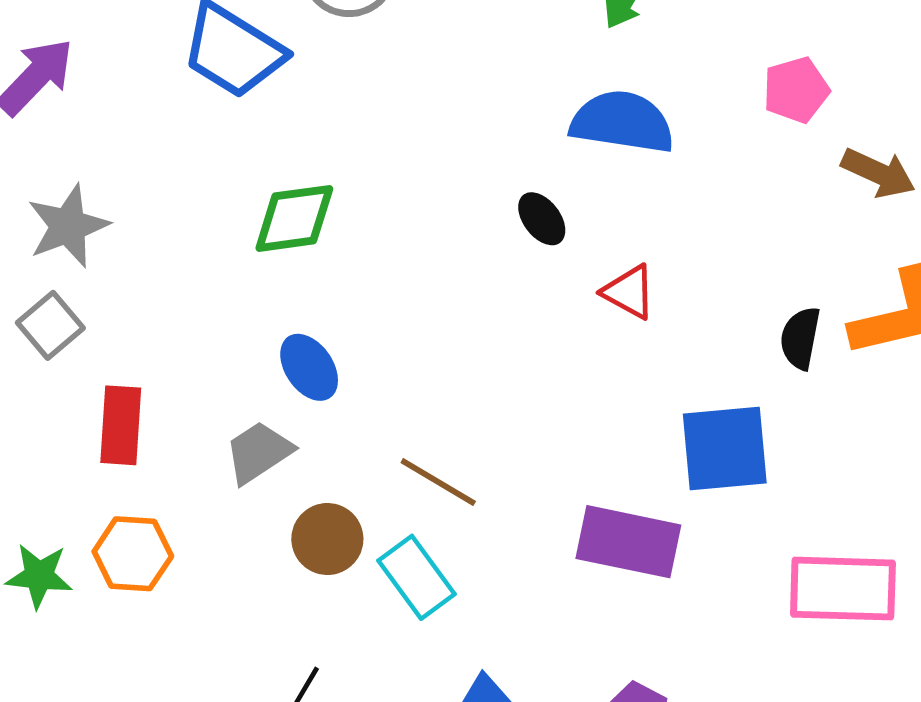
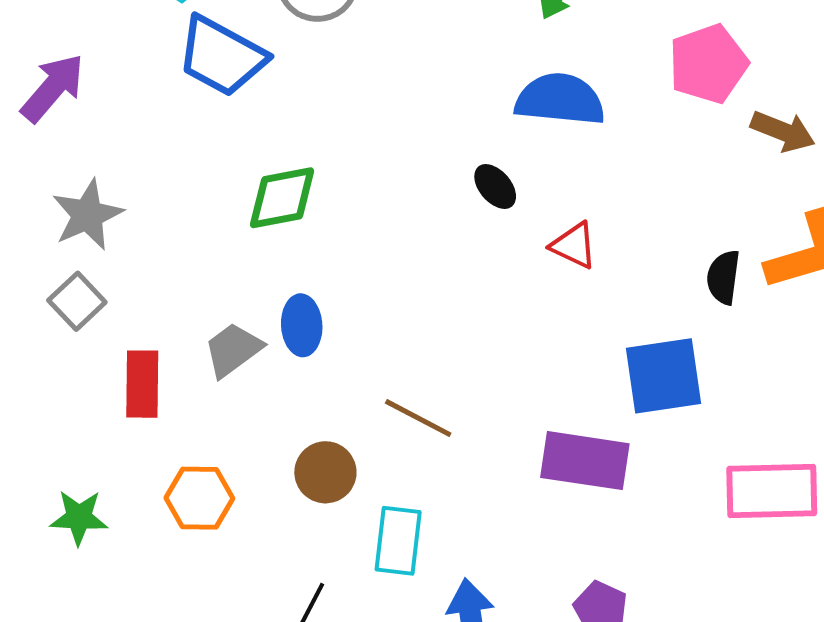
pink pentagon: (796, 90) -> (708, 64), size x1.4
blue ellipse: (309, 367) -> (302, 325), turned 34
gray trapezoid: (259, 452) -> (233, 350), moved
orange hexagon: (133, 554) -> (199, 498), moved
cyan rectangle: (417, 577) -> (398, 541), moved, turned 46

